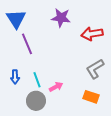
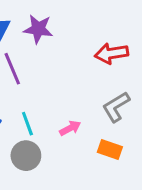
purple star: (61, 18) -> (38, 29), moved
pink arrow: (56, 87) -> (70, 128), moved

